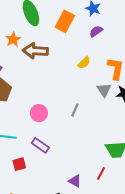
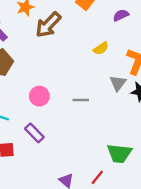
brown arrow: (35, 51) -> (48, 25), turned -60
gray line: (75, 110) -> (81, 100), turned 56

